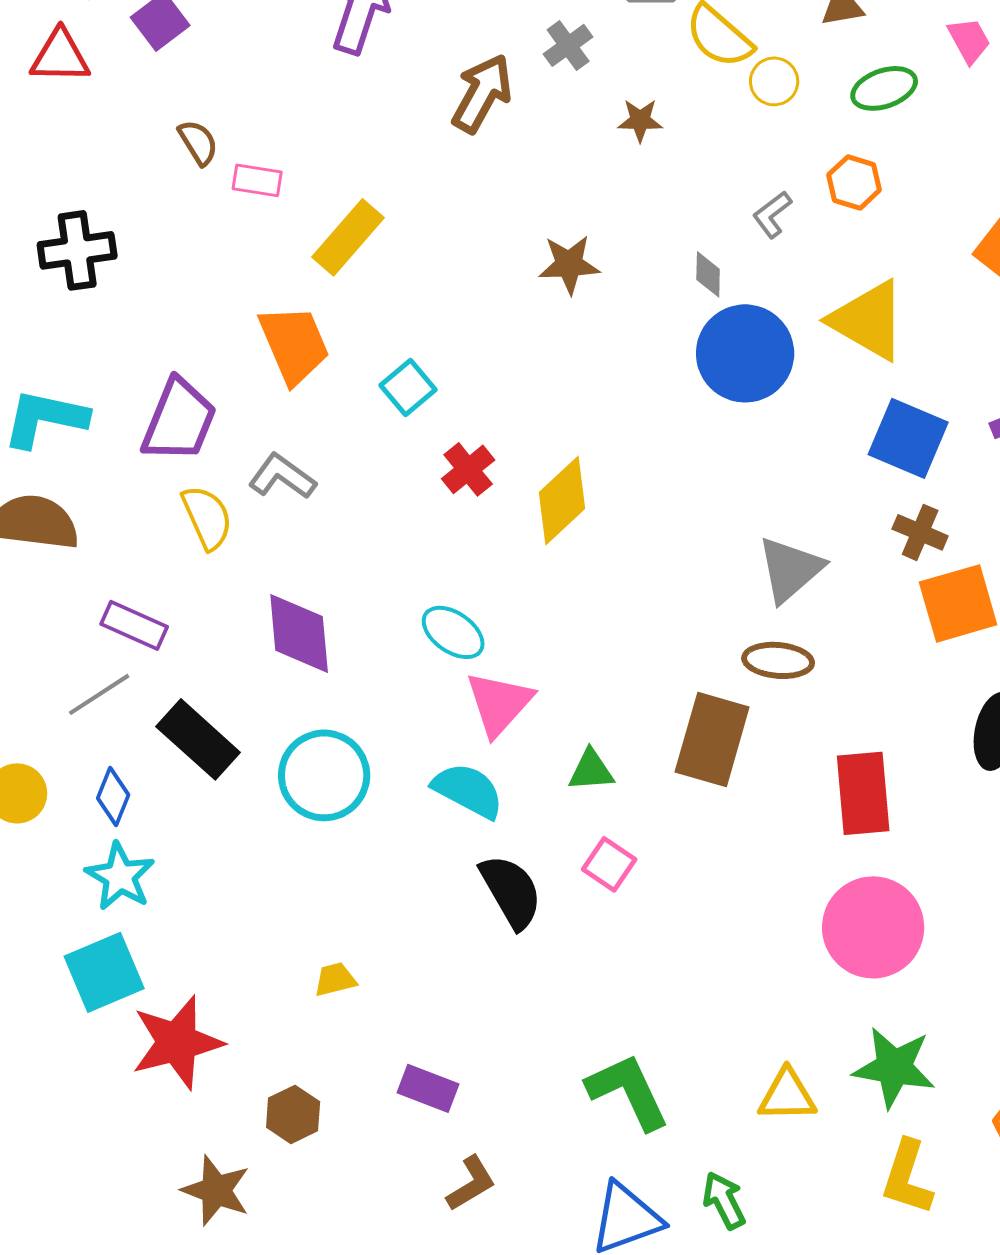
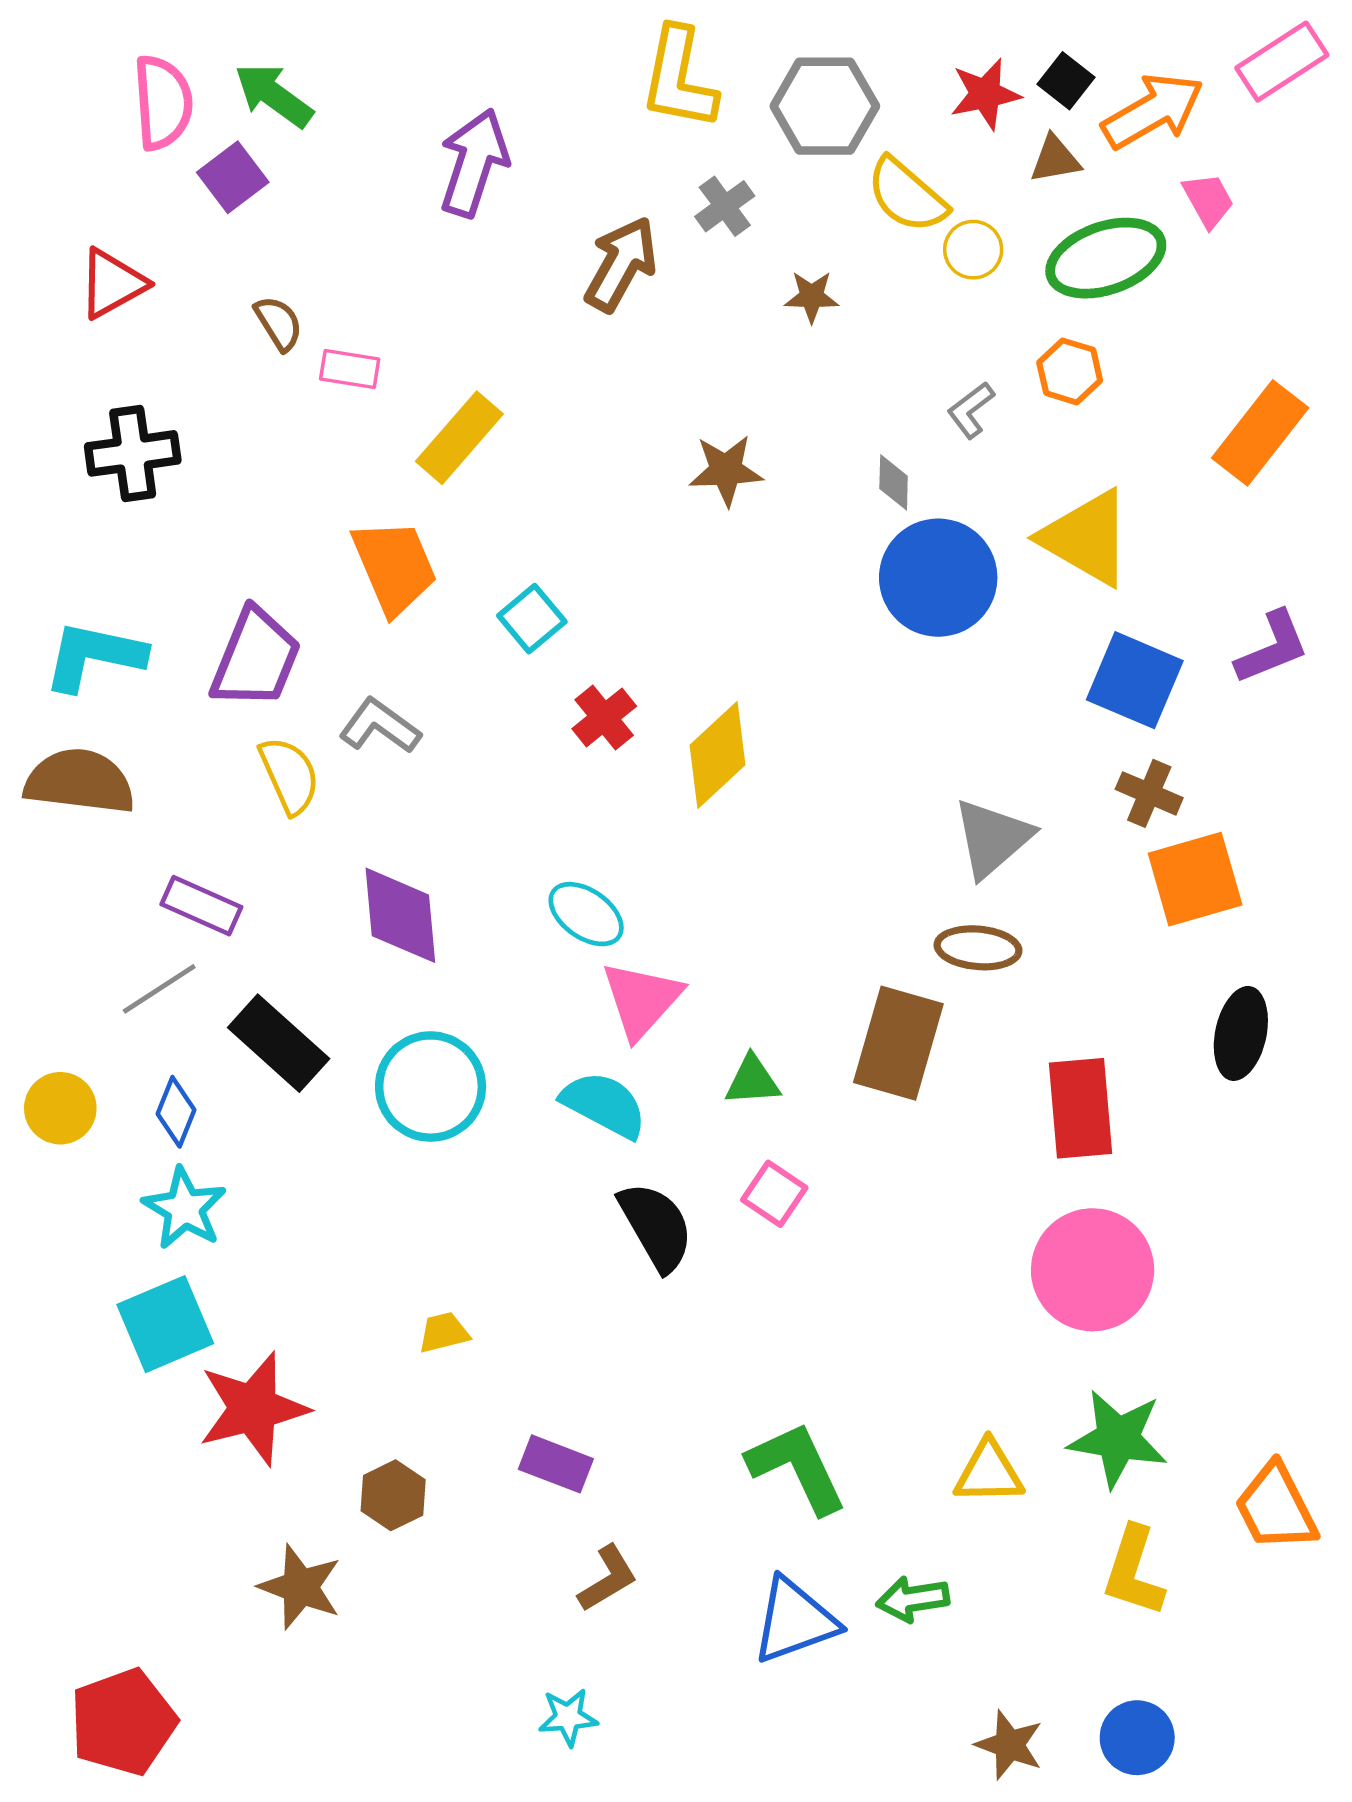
red triangle: (60, 56) -> (112, 283), moved, turned -30
green ellipse: (884, 88) -> (1106, 258), size x1.5
green arrow: (724, 1200) -> (913, 1599), turned -72

